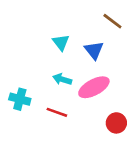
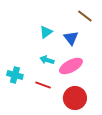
cyan triangle: (61, 42) -> (46, 32), turned 32
red circle: (116, 123) -> (75, 98), moved, size x1.5

